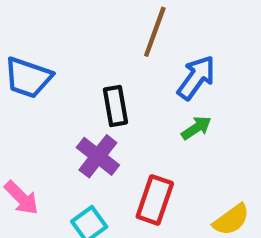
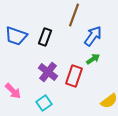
black rectangle: (115, 106) -> (45, 37), moved, turned 30
red rectangle: (155, 200) -> (74, 76), moved

